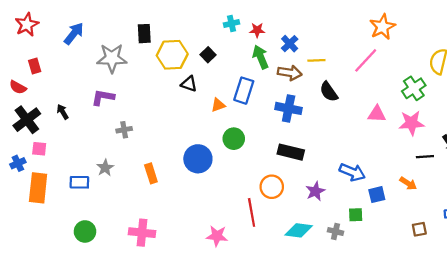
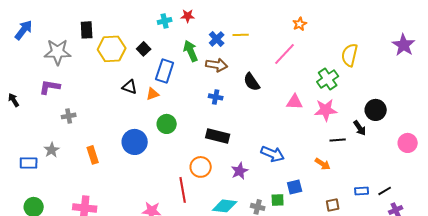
orange star: (382, 27) -> (300, 24), size x0.6
red star: (257, 30) -> (188, 16), moved
yellow line: (316, 60) -> (241, 35), moved
black triangle: (189, 84) -> (130, 87), moved
blue rectangle: (244, 91) -> (165, 71), moved
blue cross: (289, 108) -> (216, 97), size x0.6
blue square: (377, 195) -> (295, 187), moved
green square: (356, 215) -> (278, 200), moved

